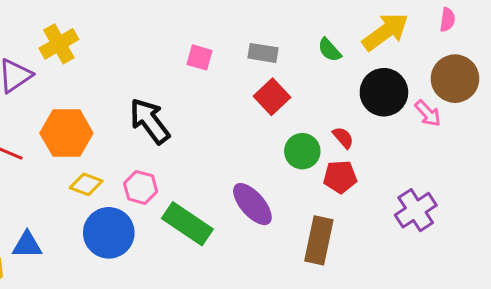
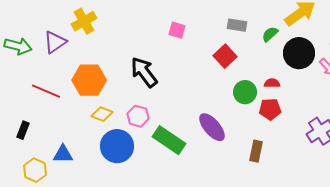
green semicircle: (330, 50) -> (270, 34), moved, turned 90
gray rectangle: (263, 53) -> (237, 25), moved
red semicircle: (343, 138) -> (272, 83), turned -49
brown rectangle: (319, 240) -> (256, 151), size x0.7

